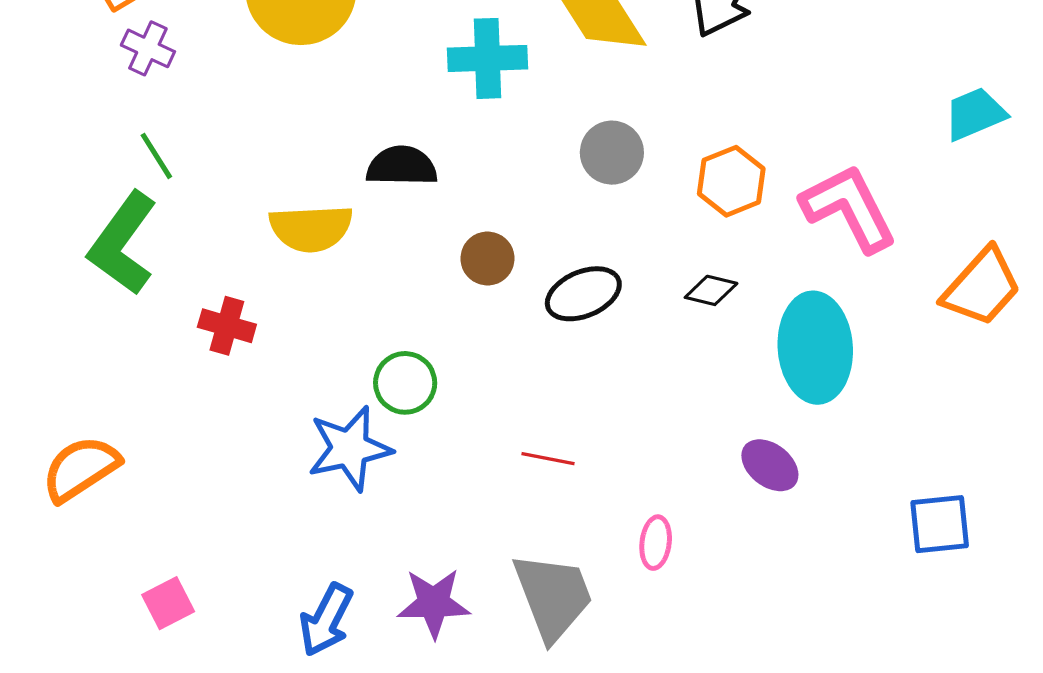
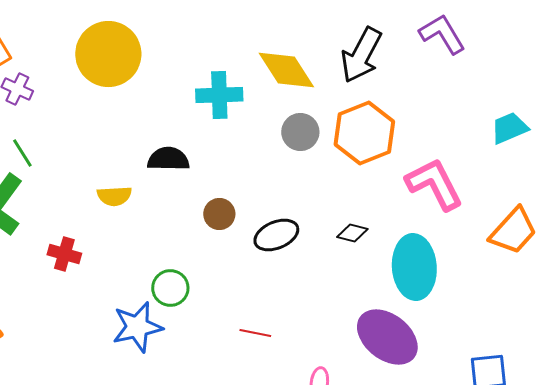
gray circle: (612, 153) -> (300, 132), moved
orange hexagon: (731, 181) -> (364, 133), moved, size x1.5
yellow semicircle: (311, 228) -> (114, 196), size x0.7
purple ellipse: (770, 465) -> (387, 337), size x1.8

